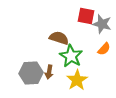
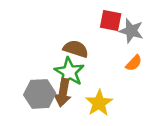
green star: (71, 56) -> (69, 72), moved
brown arrow: (49, 72) -> (63, 93), size x1.5

